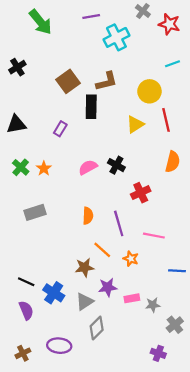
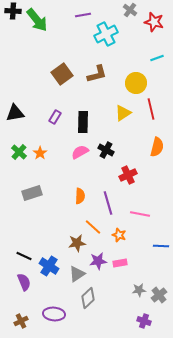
black cross: (17, 67) -> (13, 11), moved, turned 35
black rectangle: (91, 107) -> (83, 122), moved
pink rectangle: (132, 298) -> (120, 263), moved
gray star: (153, 305) -> (139, 290), moved

